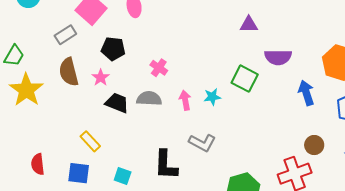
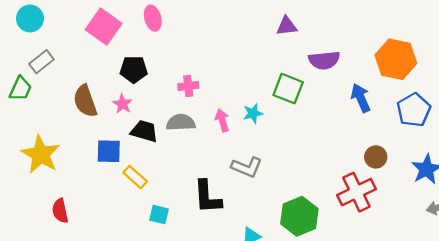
gray rectangle: (65, 35) -> (41, 62), moved
pink cross: (159, 68) -> (188, 86), turned -36
yellow star: (26, 90) -> (41, 154), moved
yellow rectangle: (90, 141) -> (135, 177), moved
blue square: (79, 173) -> (109, 151), moved

